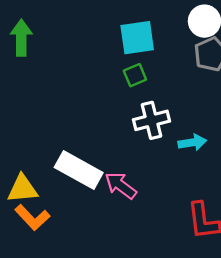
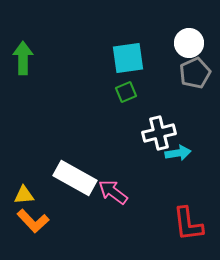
white cross: (152, 120) -> (159, 133), moved
yellow triangle: (22, 189) -> (24, 195), size x0.7

